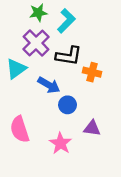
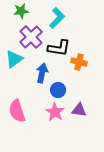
green star: (38, 13) -> (21, 11), moved
blue arrow: (49, 85) -> (42, 73), turned -108
pink star: (60, 143) -> (55, 112), moved

